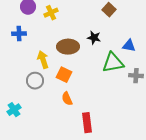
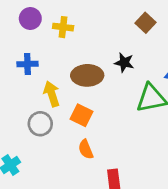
yellow cross: (51, 13) -> (63, 27), turned 32
blue cross: (19, 34) -> (27, 64), moved

